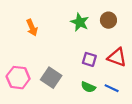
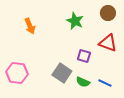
brown circle: (108, 20) -> (108, 13), moved
red triangle: (117, 57) -> (108, 43), moved
gray square: (51, 78) -> (62, 73), moved

